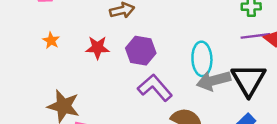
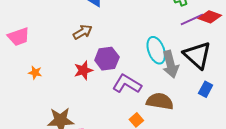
red star: (97, 48) -> (83, 70), moved
gray arrow: (214, 81) -> (170, 64), turned -72

